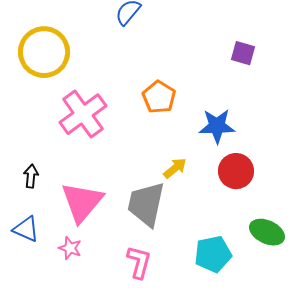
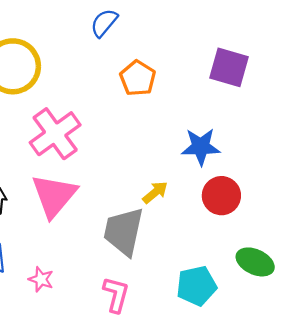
purple square: (243, 53) -> (229, 67), size x1.5
orange pentagon: (159, 97) -> (138, 78), moved
pink triangle: (82, 202) -> (54, 196), moved

